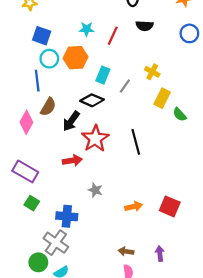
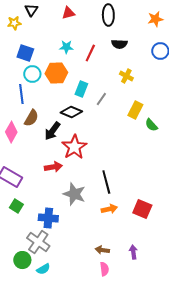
yellow cross: (152, 72) -> (126, 76), moved
black line: (136, 142) -> (106, 182), moved
gray star: (95, 190) -> (74, 194), size x1.6

